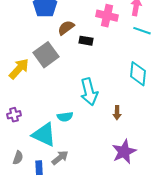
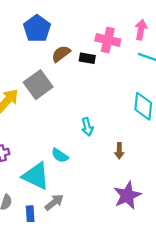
black rectangle: (86, 41) -> (87, 58), moved
cyan arrow: (89, 92) -> (87, 127), size x0.6
cyan semicircle: (65, 117) -> (60, 155), turned 42

